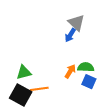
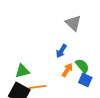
blue arrow: (70, 35) -> (61, 51), moved
green semicircle: (86, 67) -> (82, 66), turned 49

